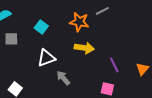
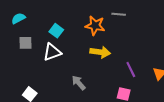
gray line: (102, 11) -> (119, 14), turned 32
white triangle: (46, 58) -> (52, 52), moved

